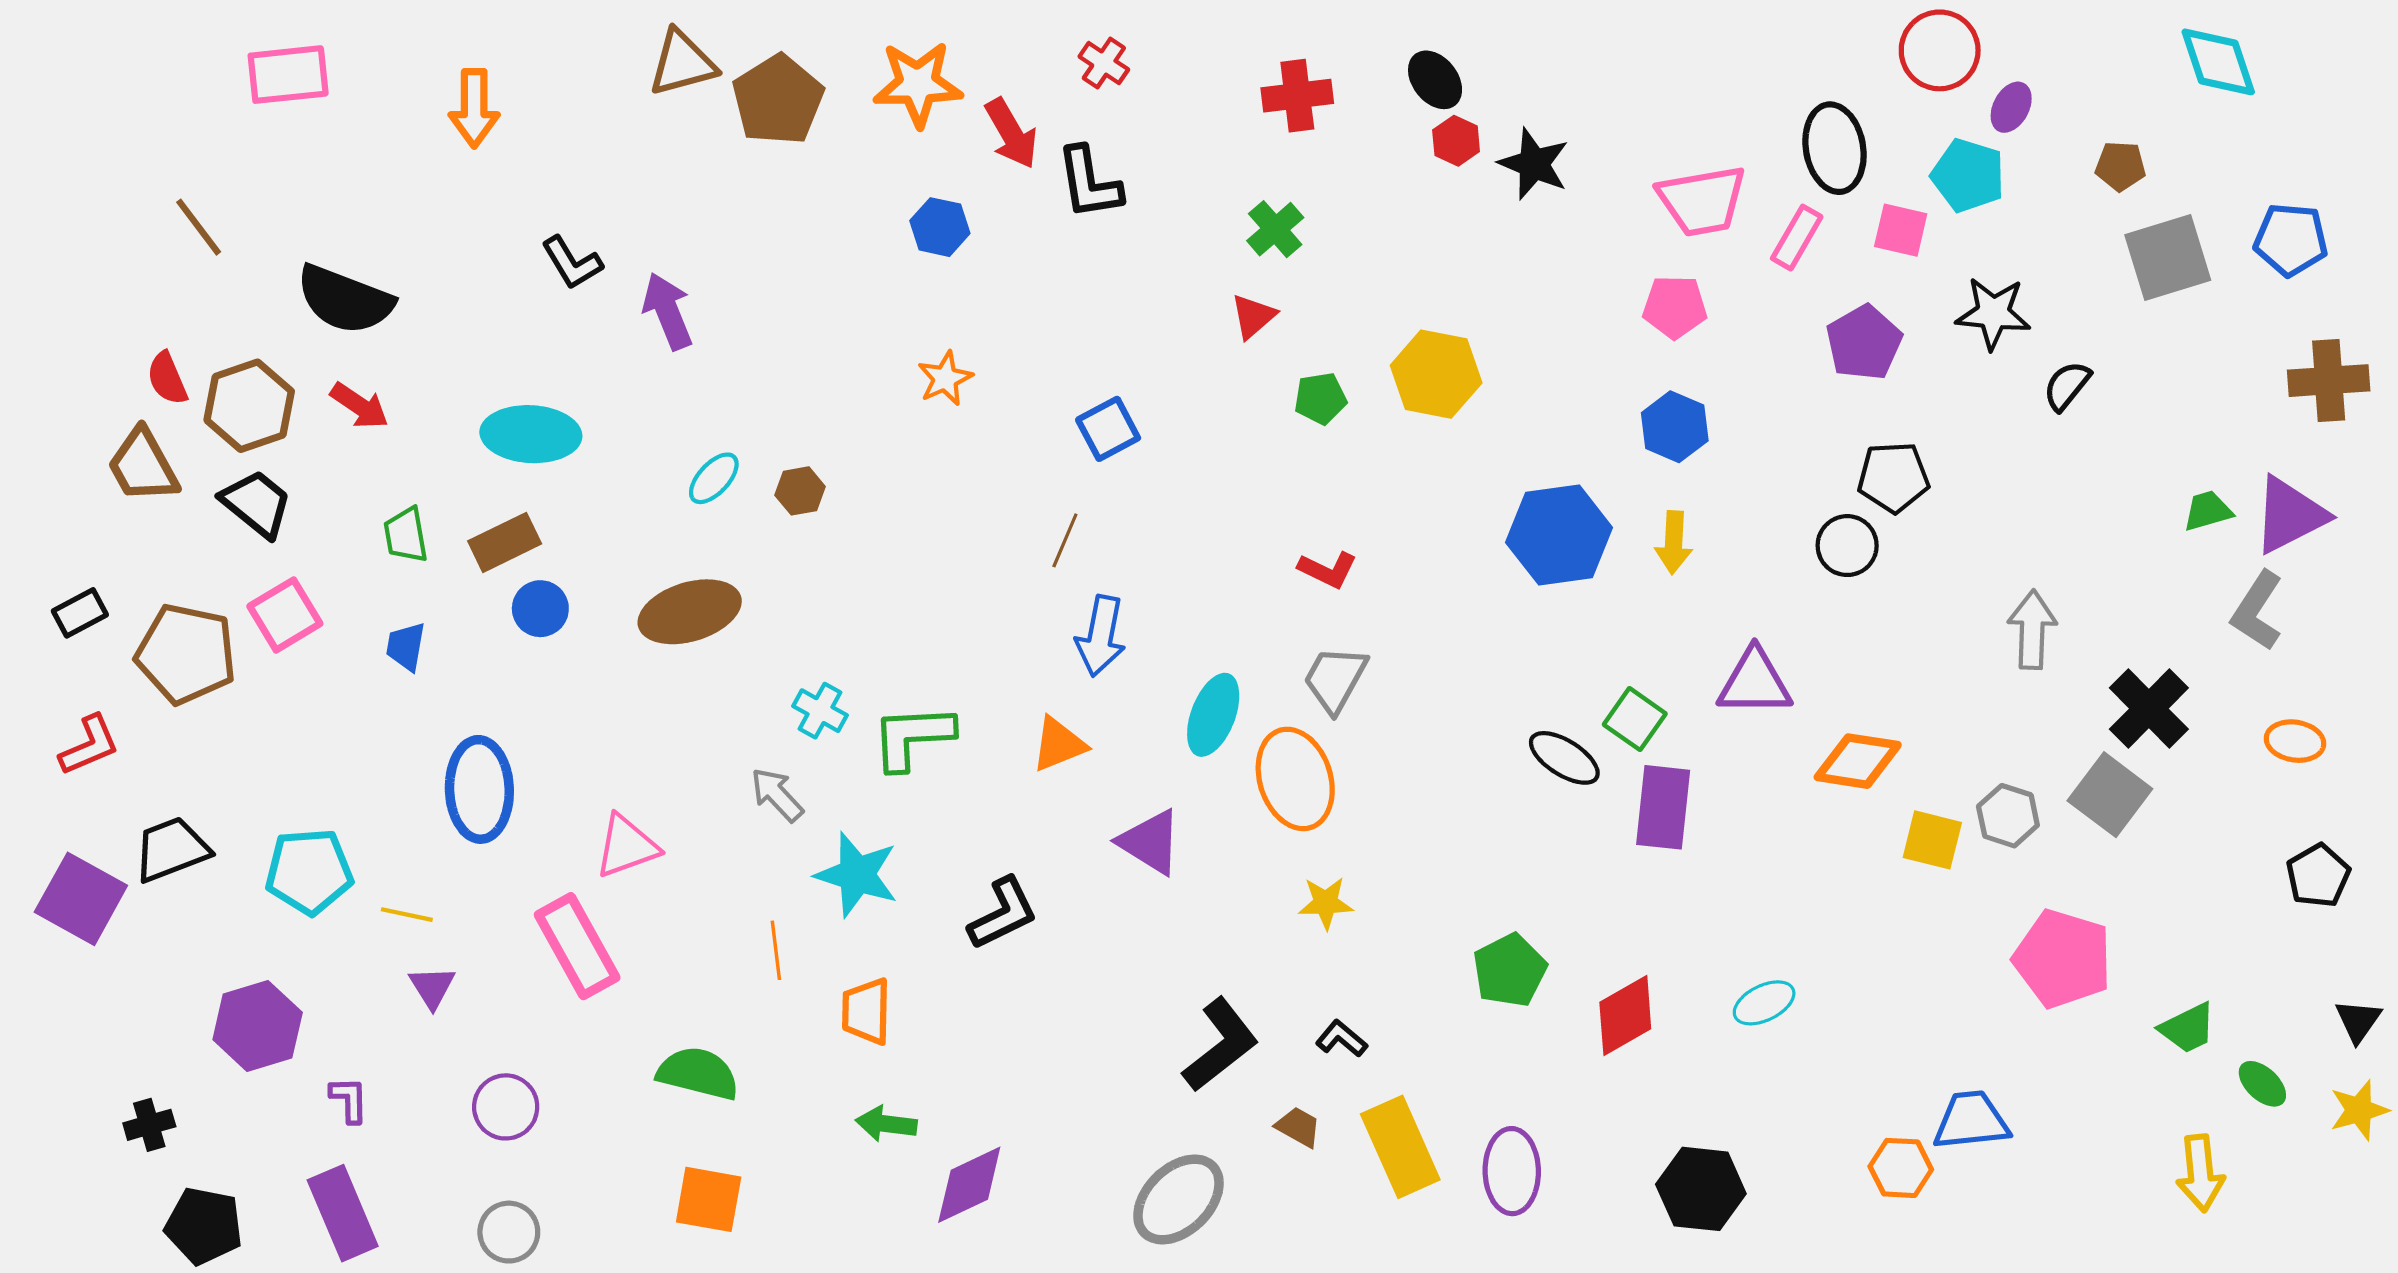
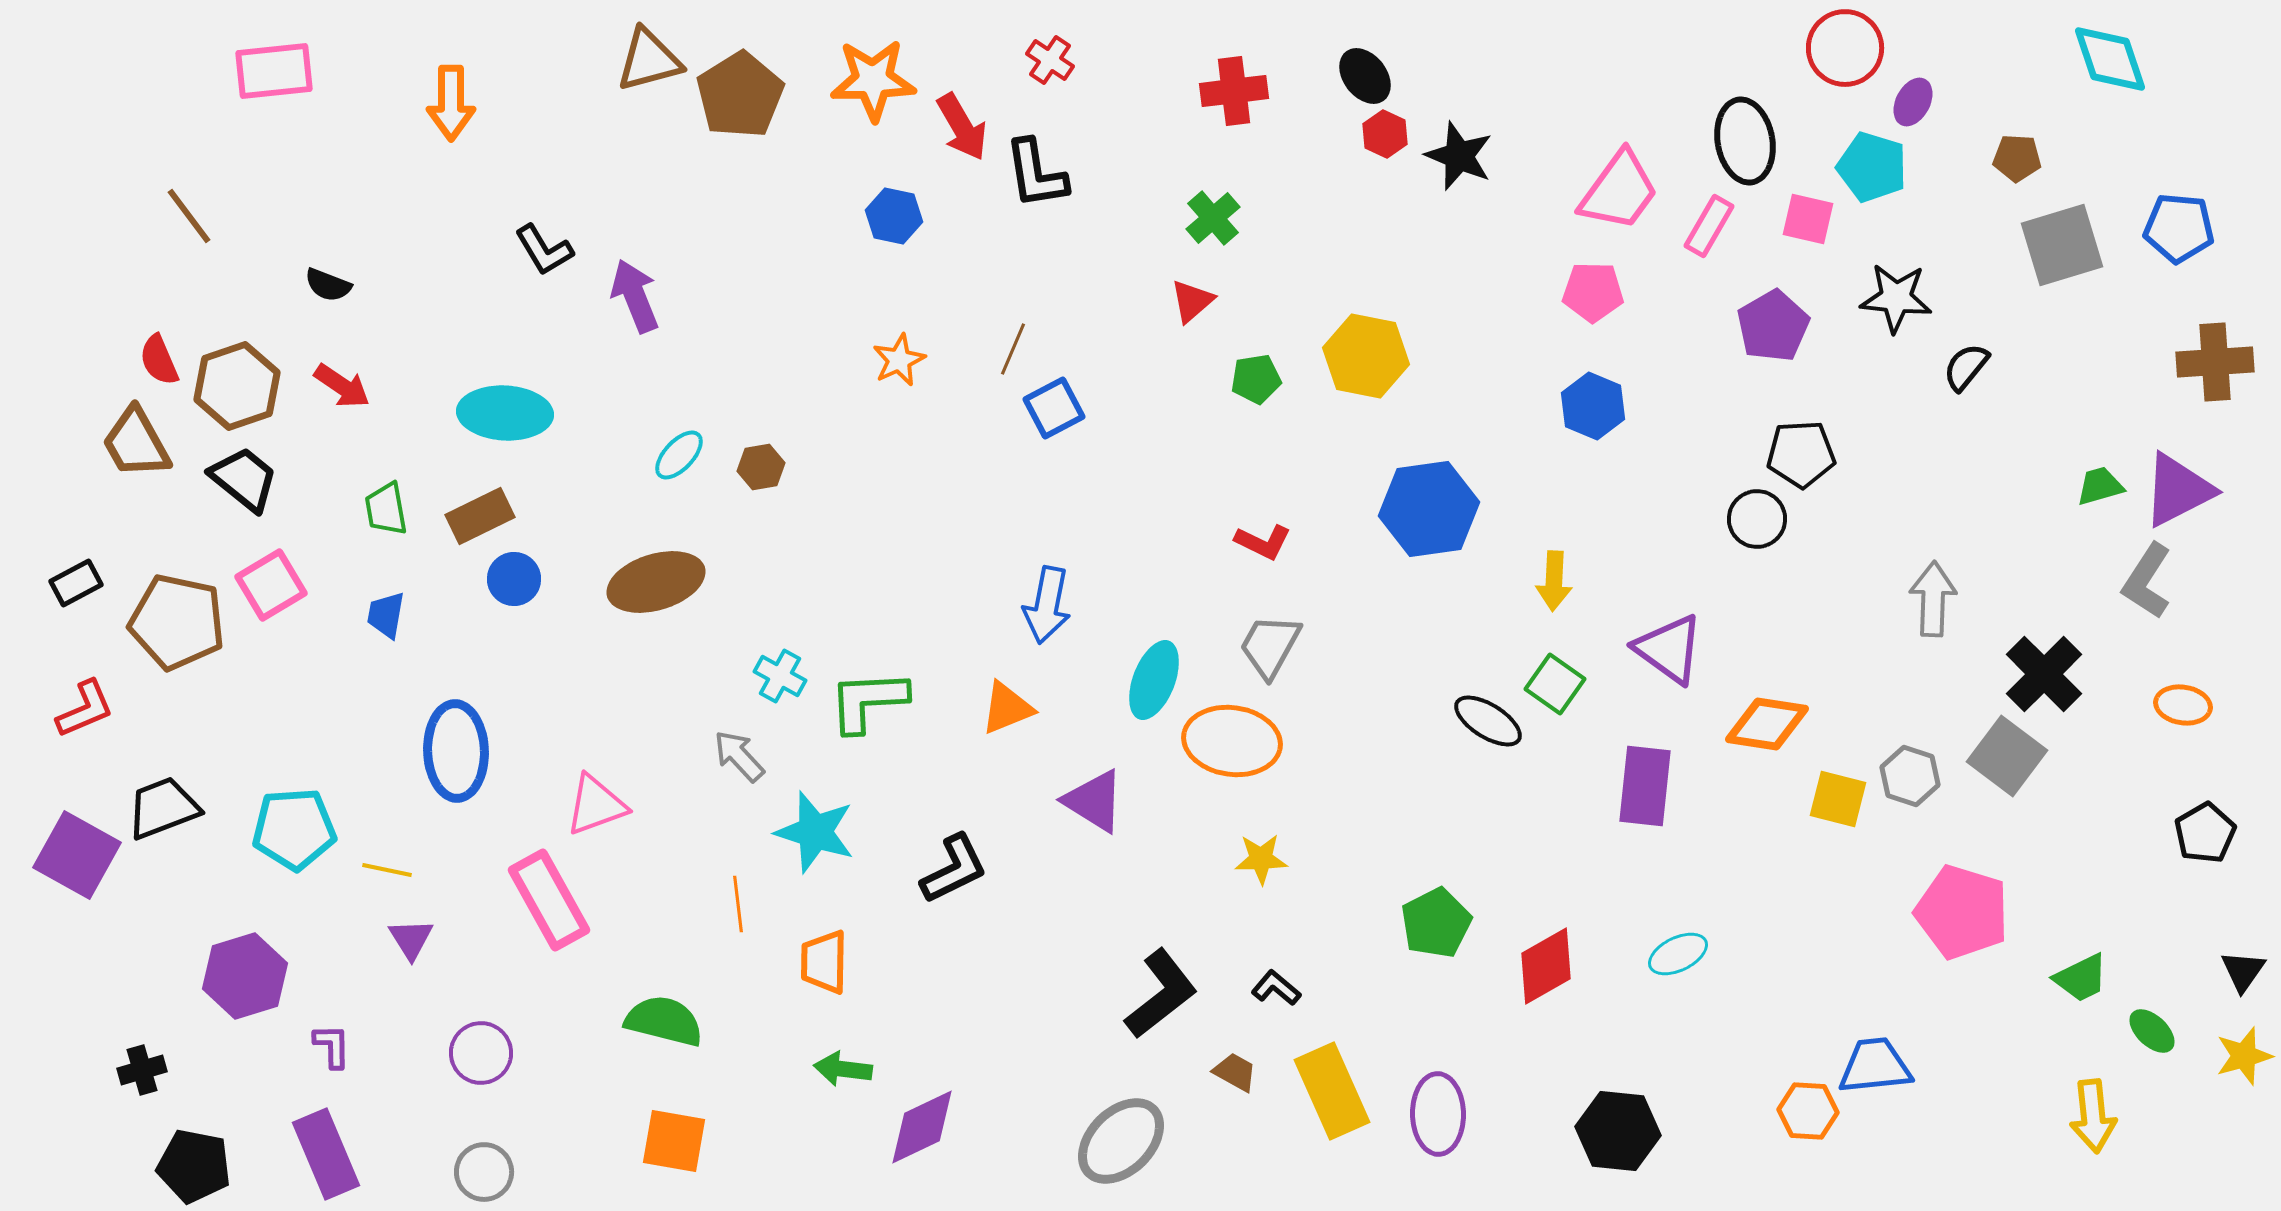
pink trapezoid: (1702, 201) -> (1619, 191), turned -44
black semicircle: (345, 300) -> (328, 285), size x0.5
blue hexagon: (1559, 535) -> (1429, 509), moved
brown line: (1065, 540) -> (1013, 349), moved
yellow arrow: (1674, 542) -> (1554, 581), moved
purple triangle: (1755, 682) -> (1669, 649), turned 36
orange ellipse: (1295, 779) -> (1232, 741), turned -64
purple rectangle: (1663, 807) -> (1645, 786), moved

